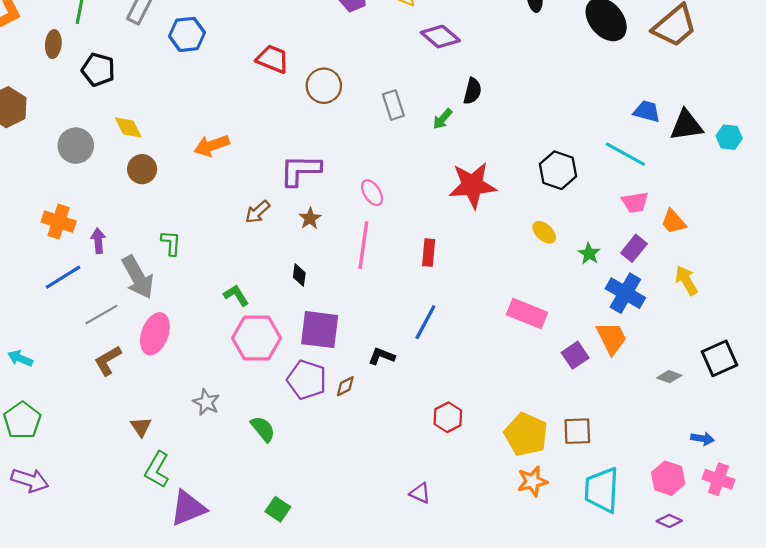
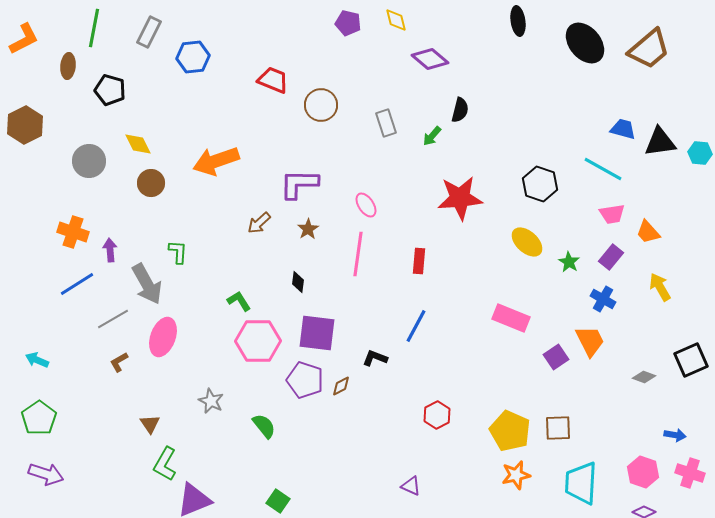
orange arrow: (212, 146) -> (216, 161), size x1.4
yellow ellipse: (544, 232) -> (527, 242), size x1.4
blue cross: (625, 293) -> (603, 299), size x0.7
brown L-shape: (108, 361) -> (119, 362), size x0.7

